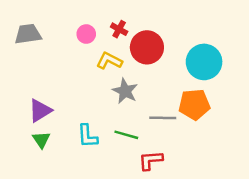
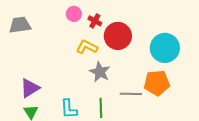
pink circle: (86, 34) -> (74, 14), moved
green line: (126, 135) -> (101, 108), turned 72

